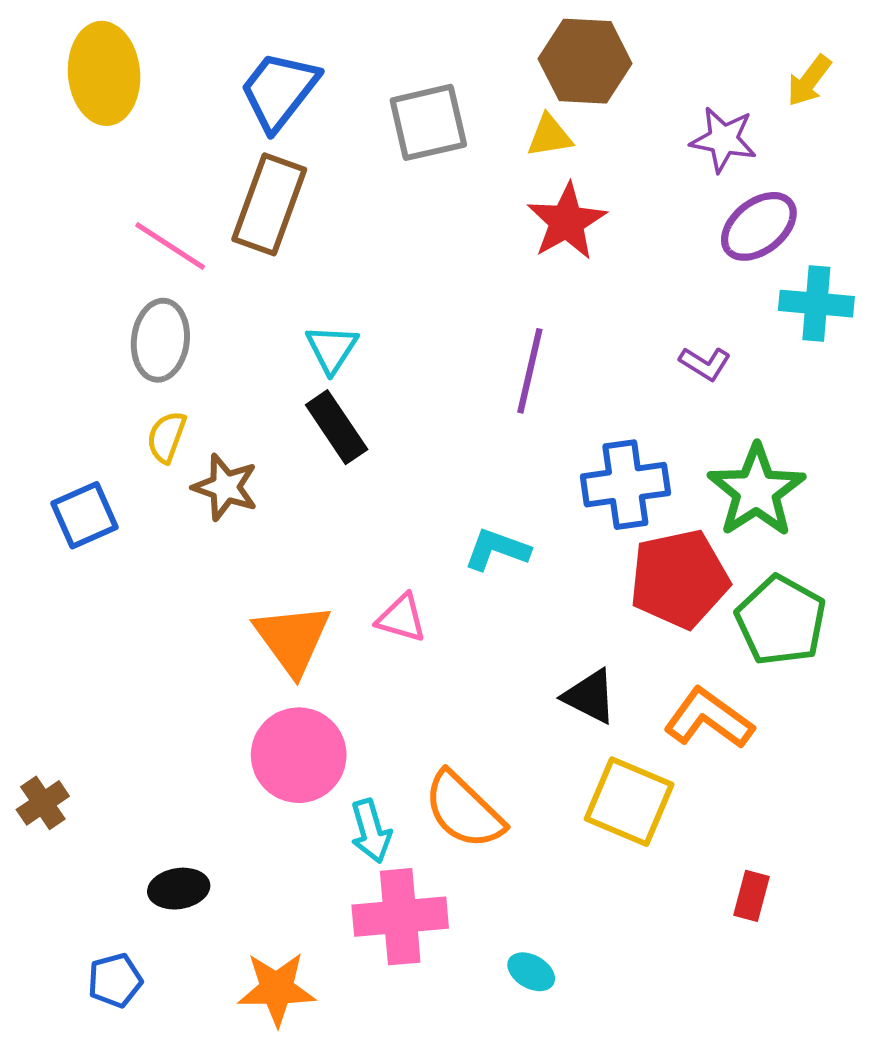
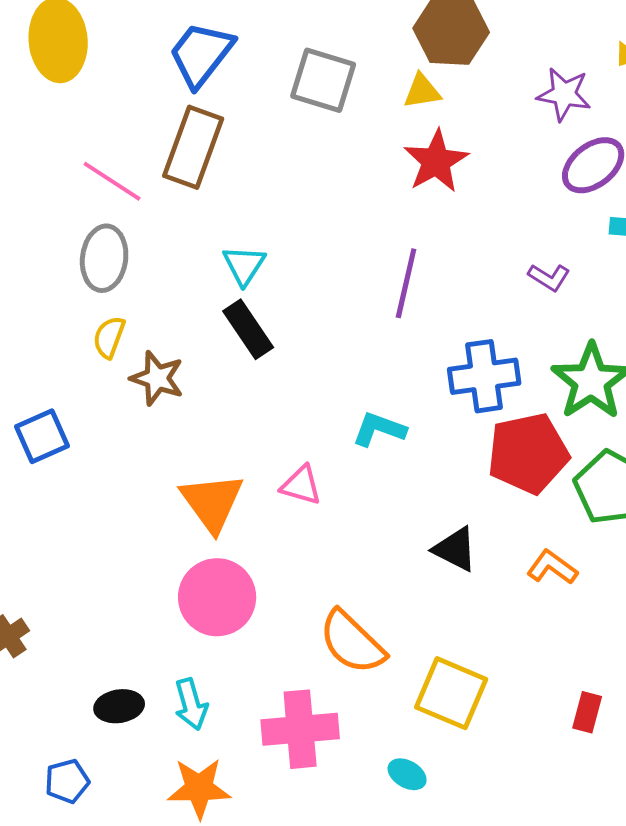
gray square: (428, 122) -> (323, 80), turned 30
blue square: (84, 515) -> (42, 436), moved
orange L-shape: (709, 718) -> (552, 567), size x0.7
yellow square: (629, 802) -> (451, 693), moved
cyan arrow: (371, 831) -> (191, 704), moved

